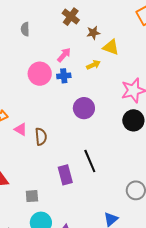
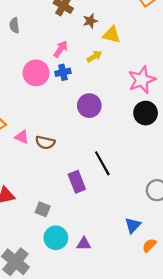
brown semicircle: (41, 137) -> (45, 142), turned 114
gray square: (32, 196) -> (43, 209), turned 32

